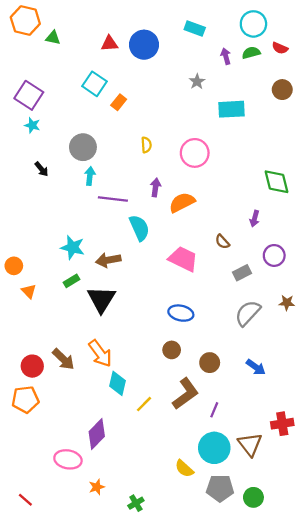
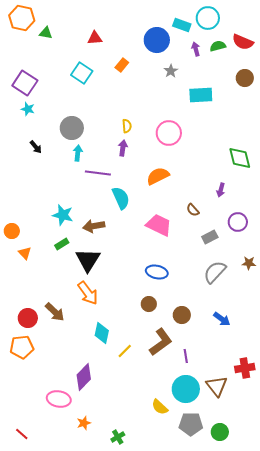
cyan circle: (253, 24) -> (208, 18), moved
cyan rectangle: (195, 29) -> (182, 25), moved
blue circle: (144, 45) -> (157, 40), moved
red semicircle: (280, 48) -> (243, 42), size x1.5
orange rectangle: (119, 102) -> (122, 65), moved
purple arrow: (156, 188) -> (123, 148), moved
orange arrow: (100, 353) -> (88, 293), moved
purple line: (214, 410) -> (186, 356), turned -32

